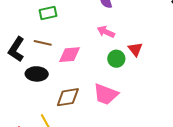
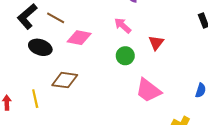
red triangle: (135, 49) -> (156, 43), moved
pink trapezoid: (106, 94) -> (148, 90), moved

